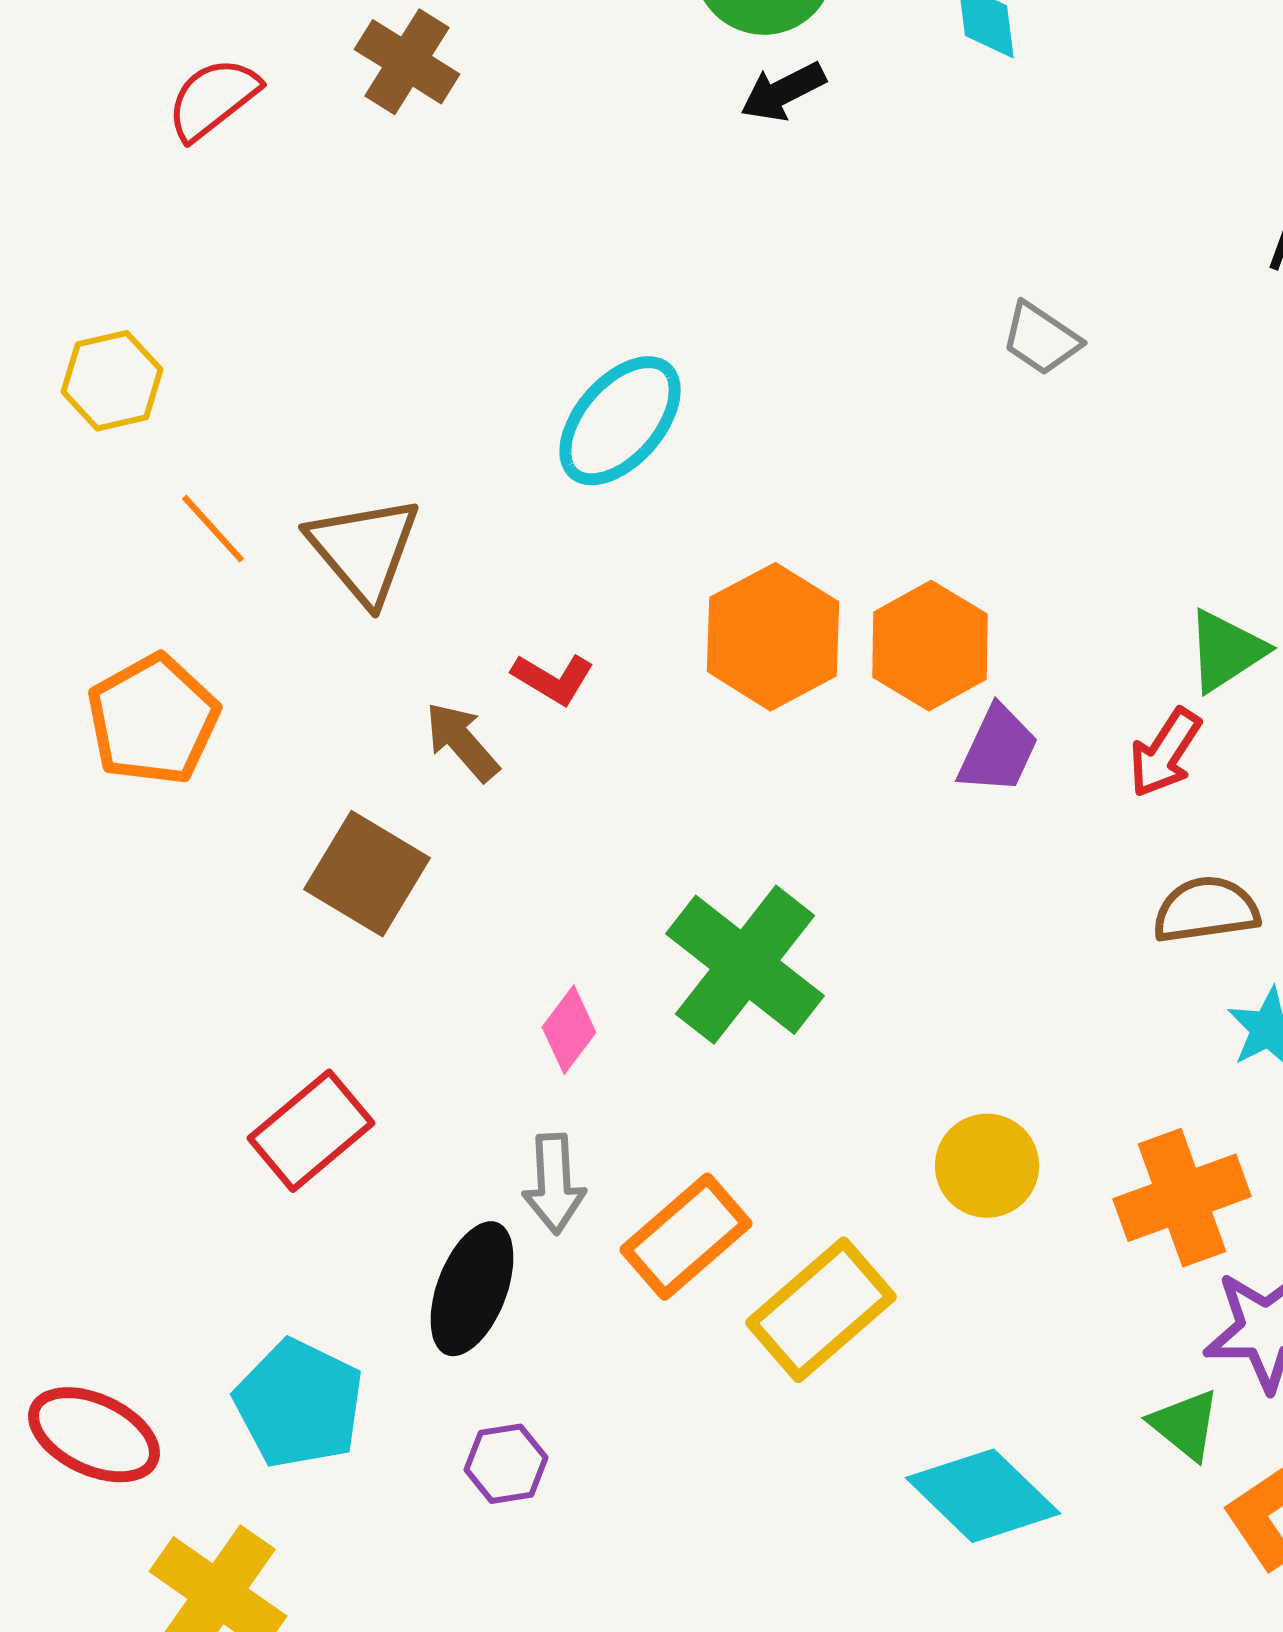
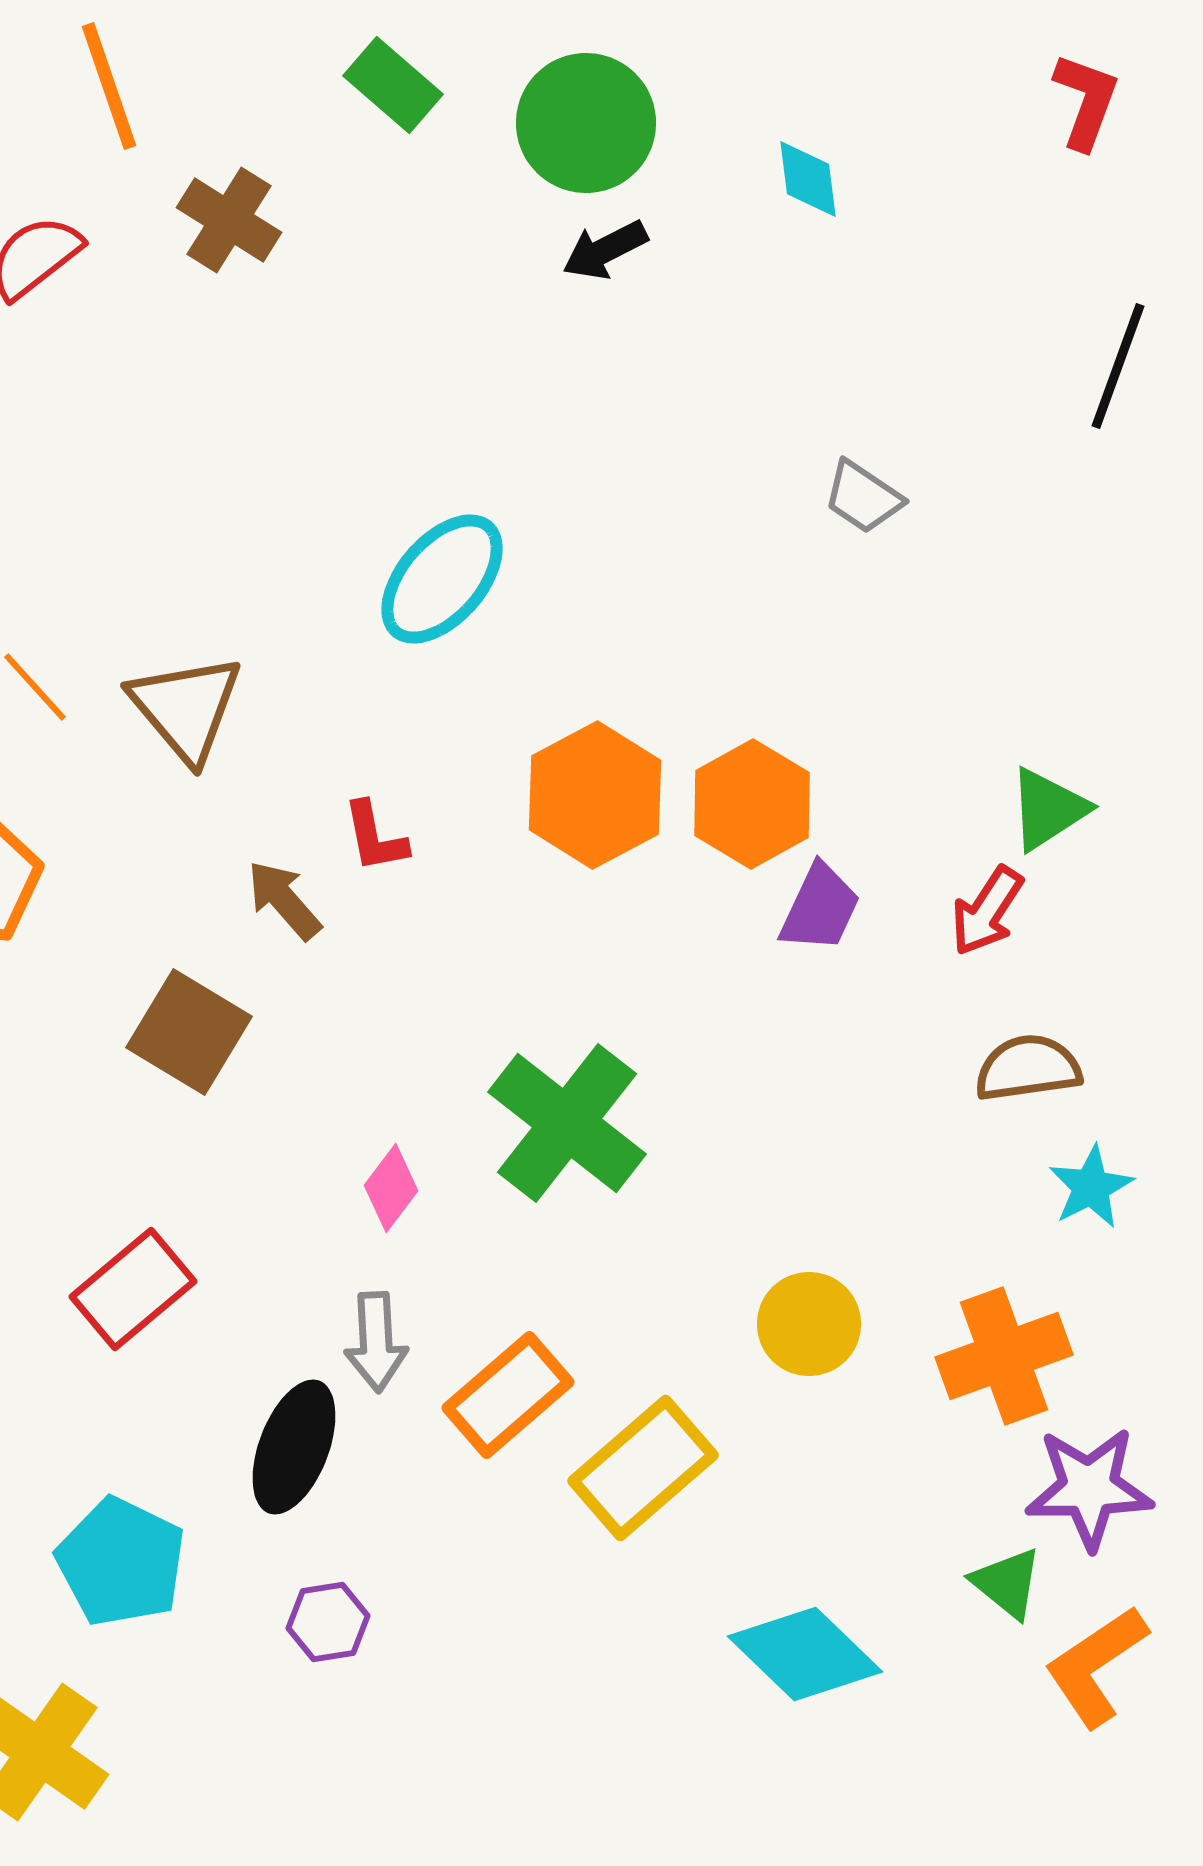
red L-shape: (553, 679) -> (375, 837), turned 48

